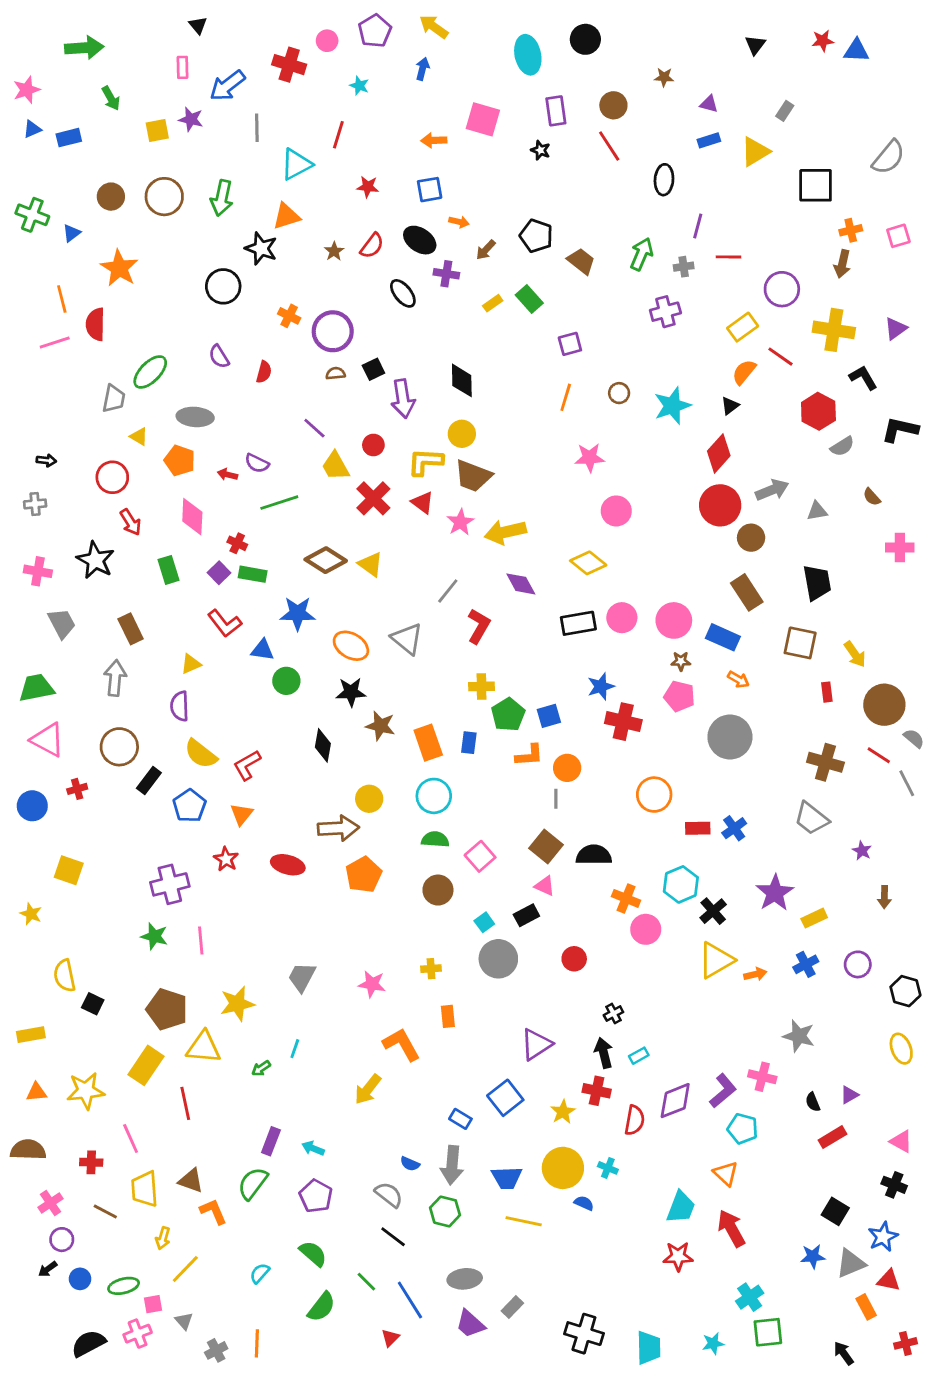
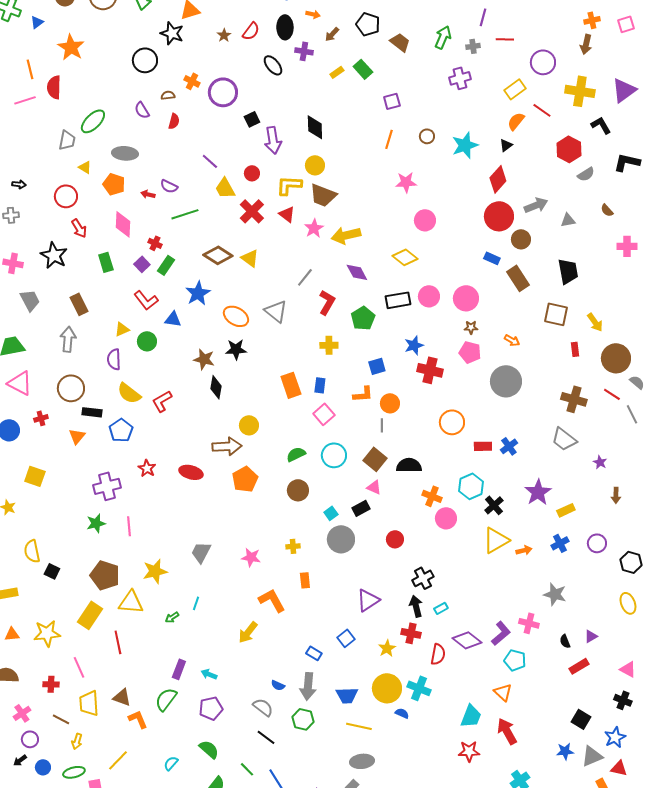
black ellipse: (420, 240) -> (285, 27), turned 55
purple triangle: (896, 328) -> (624, 90), size x1.5
brown semicircle: (336, 373) -> (168, 95), moved
green rectangle: (253, 574) -> (166, 265), turned -66
blue star: (298, 613) -> (198, 293), turned -30
blue rectangle: (723, 637) -> (492, 258), moved, size x0.7
green circle: (286, 681) -> (147, 341), moved
green pentagon: (508, 715) -> (363, 318), moved
brown star: (380, 726) -> (204, 359), moved
black rectangle: (149, 781) -> (92, 412), turned 60
cyan circle: (434, 796) -> (334, 455), moved
orange triangle: (241, 814) -> (77, 436), moved
green semicircle: (435, 839) -> (296, 454), turned -30
pink square: (480, 856) -> (324, 414), moved
green star: (154, 936) -> (96, 523), turned -30
black cross: (613, 1014) -> (423, 578), size x1.5
blue square: (505, 1098) -> (346, 638), size x0.7
purple diamond: (675, 1101) -> (467, 640), turned 60
cyan cross: (608, 1168) -> (419, 688), size x1.6
purple pentagon: (316, 1196) -> (211, 708), turned 30
yellow arrow: (163, 1238) -> (77, 741), moved
gray ellipse: (465, 1279) -> (362, 761), moved

